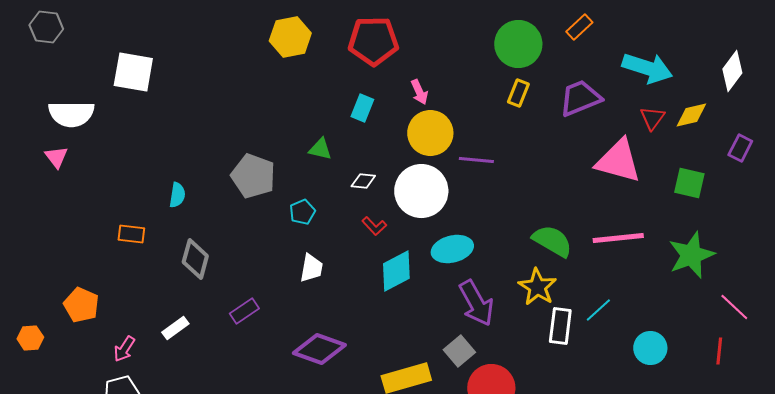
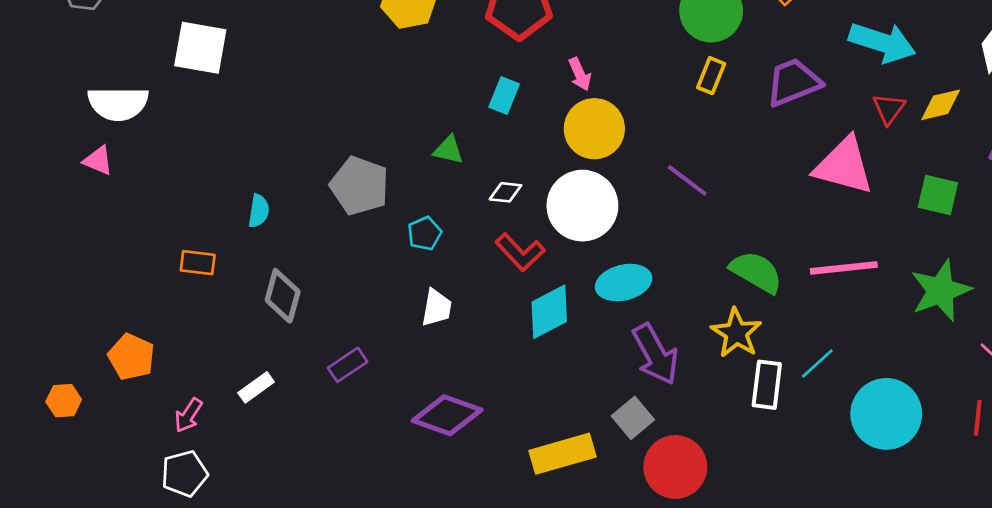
pink triangle: (56, 157) -> (98, 161), turned -30
purple line: (476, 160) -> (687, 180), moved, turned 32
red L-shape: (374, 226) -> (520, 252), size x1.5
cyan circle: (650, 348) -> (886, 414), size x1.6

